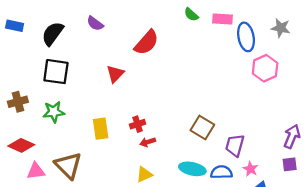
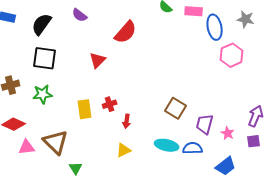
red cross: (138, 124) -> (110, 104), moved
red arrow: (148, 142) -> (127, 121), turned -64
pink star: (250, 169) -> (228, 133), moved

